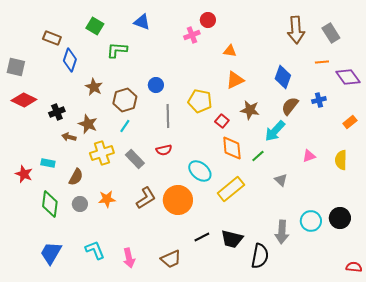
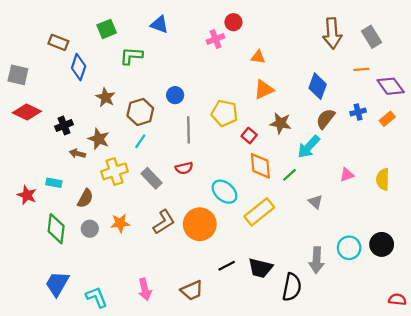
green square: (95, 26) -> (107, 29), turned 36
orange rectangle: (350, 122) -> (387, 119), moved
cyan L-shape: (95, 250) -> (97, 297), moved

